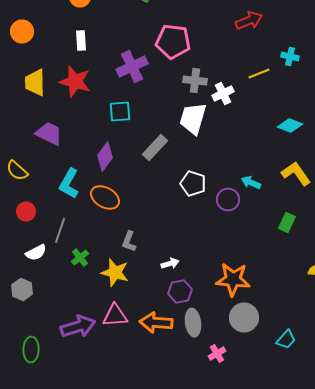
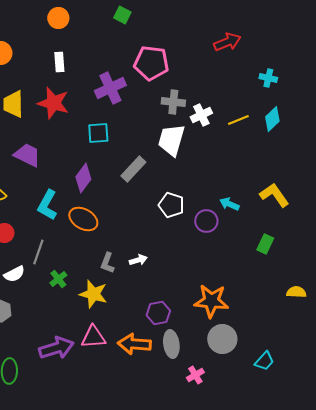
yellow line: (259, 74) -> (238, 120), moved
cyan diamond: (290, 126) -> (272, 119), moved, turned -65
white arrow: (170, 264) -> (138, 260), moved

